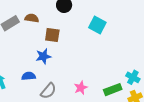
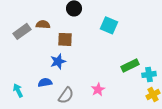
cyan cross: (133, 77) -> (149, 74), turned -32
green rectangle: (113, 90) -> (130, 65), moved

